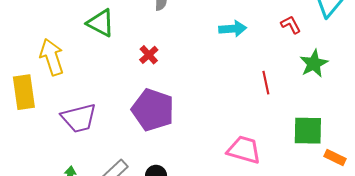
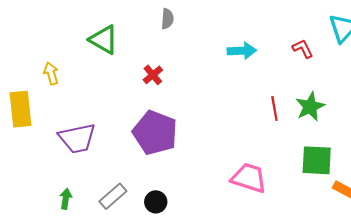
yellow arrow: (52, 57) -> (51, 73), size x0.6
green star: (314, 64) -> (310, 107), moved

